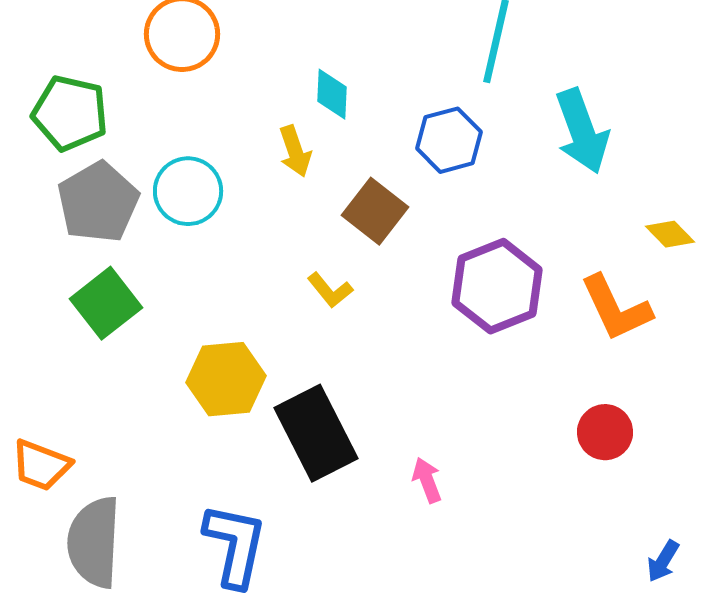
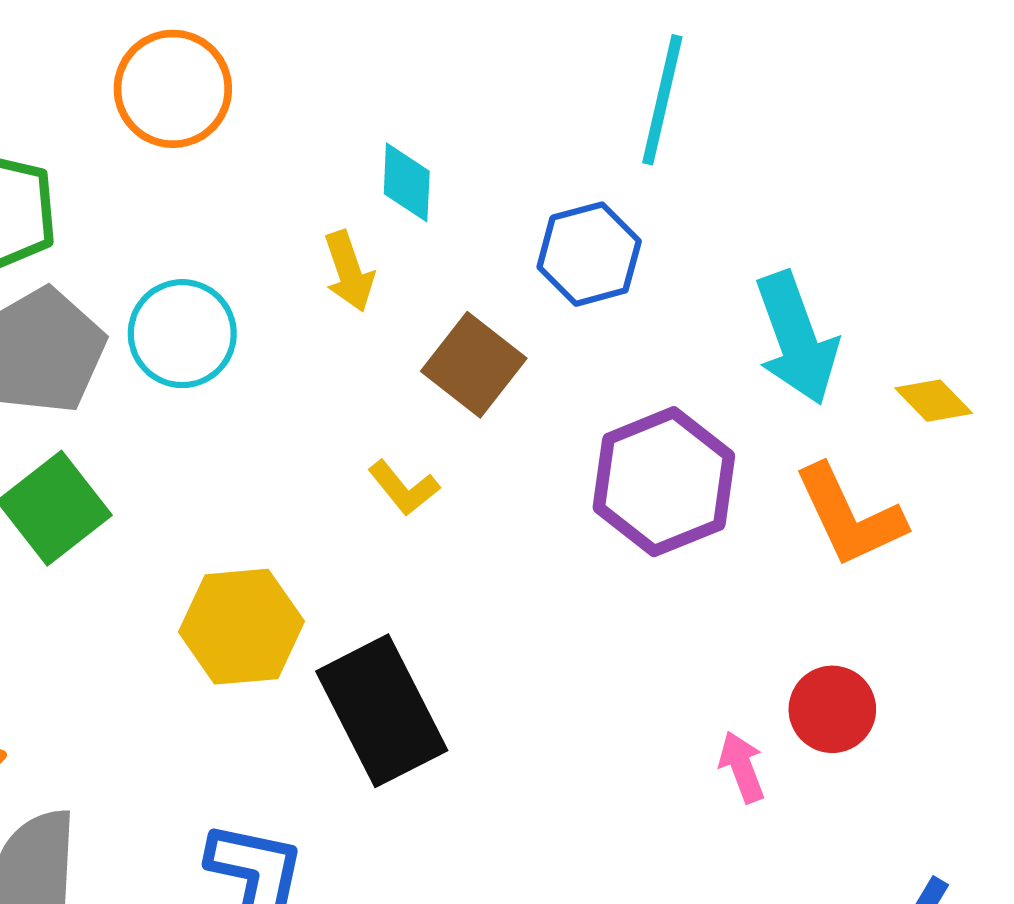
cyan arrow: (582, 131) -> (796, 338), moved
pink arrow: (427, 480) -> (742, 767), moved

